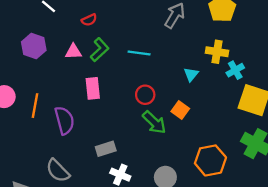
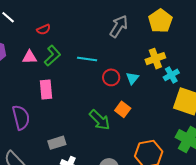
yellow cross: (217, 52) -> (155, 59), turned -30
red circle: (145, 95) -> (111, 77), moved

